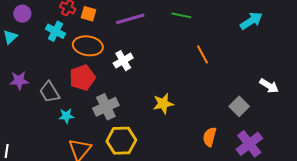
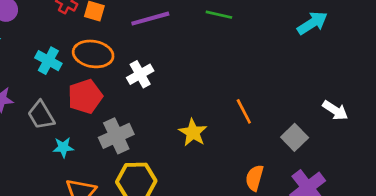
cyan cross: (56, 31) -> (48, 61), moved
orange line: (203, 54) -> (244, 111), moved
yellow star: (163, 104) -> (193, 132), turned -30

